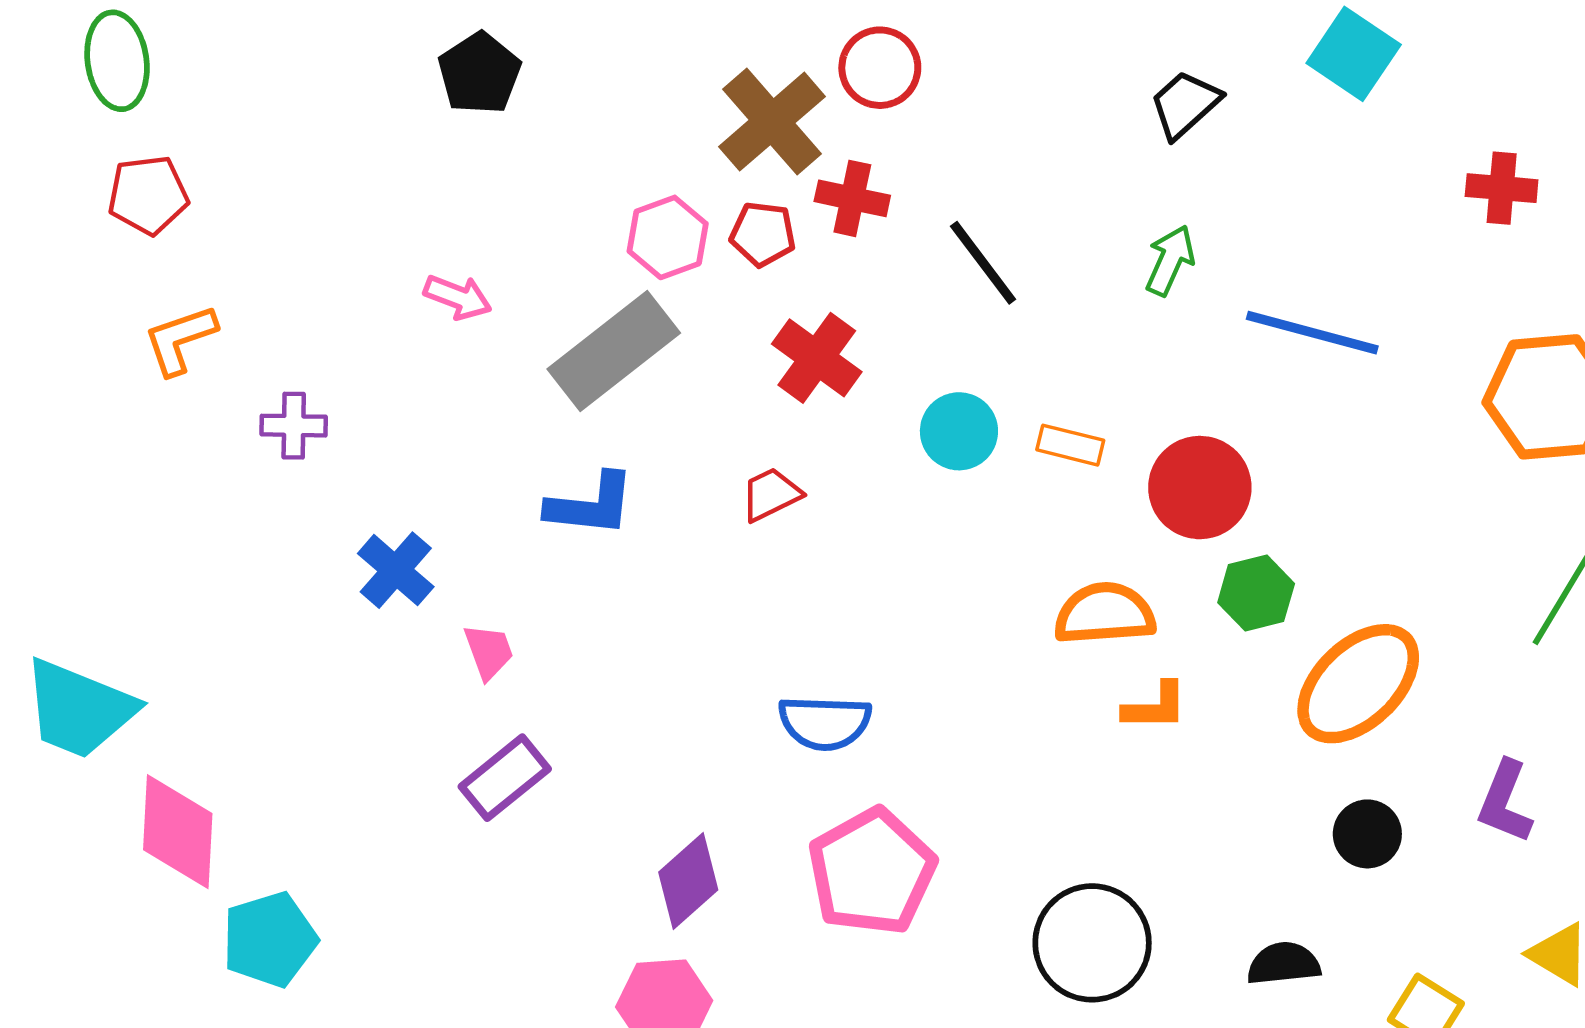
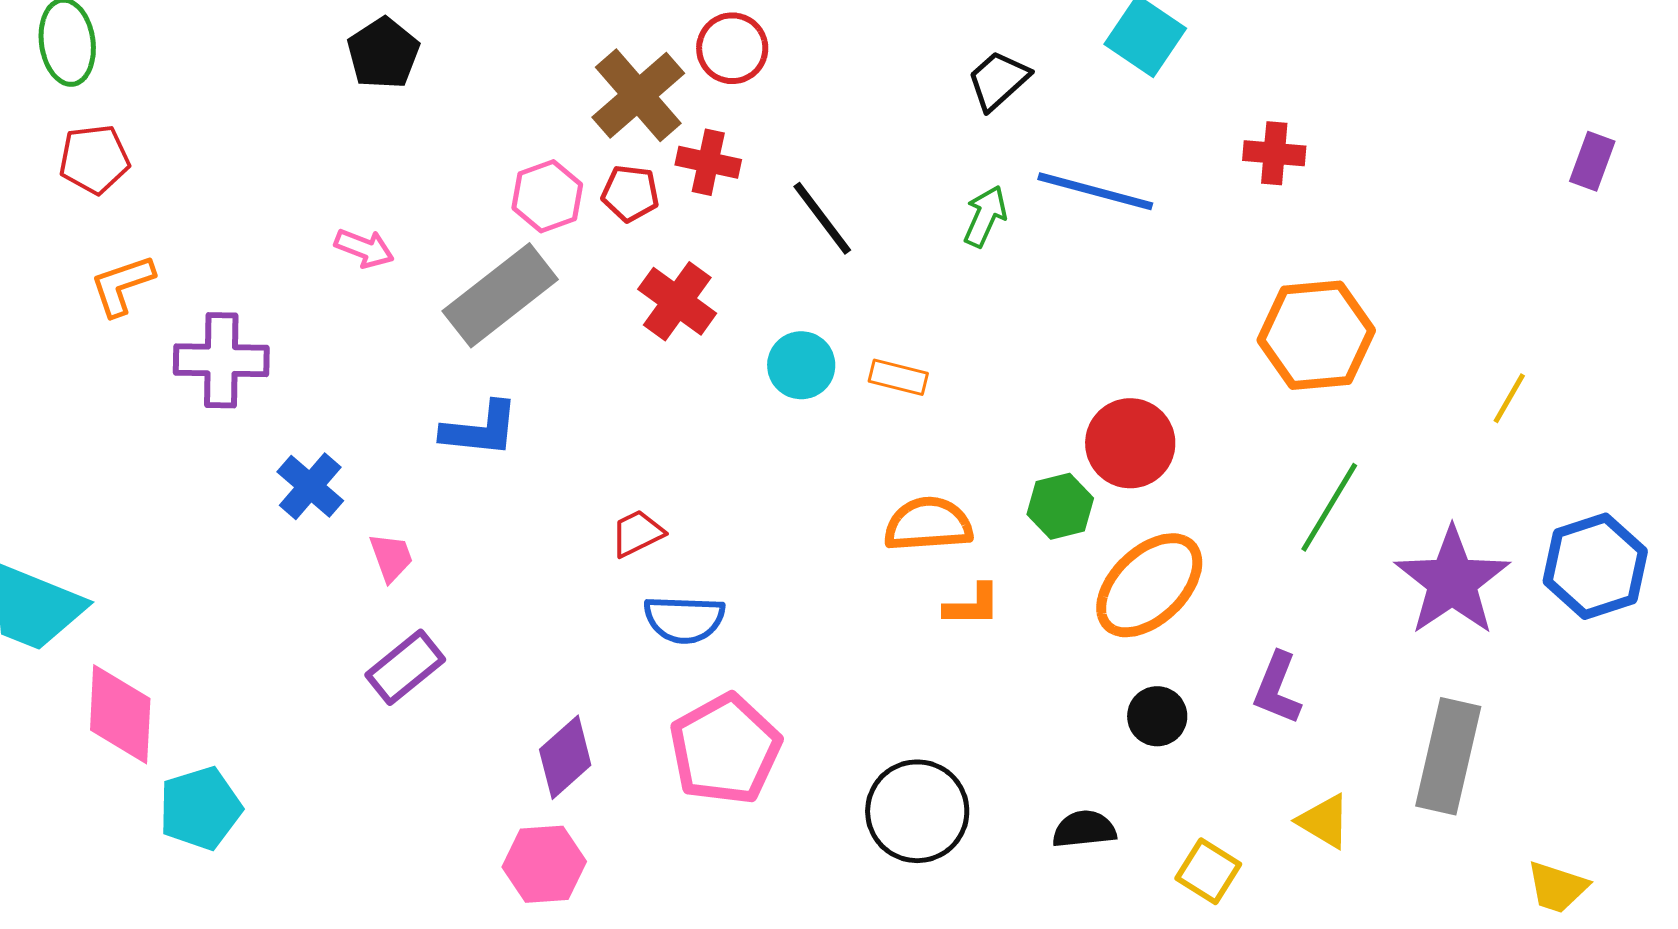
blue line: (1312, 333) -> (1095, 191), moved
purple cross: (294, 426) -> (221, 360), size x1.6
red circle: (1200, 488) -> (1130, 443), moved
red trapezoid: (771, 494) -> (637, 533), moved

